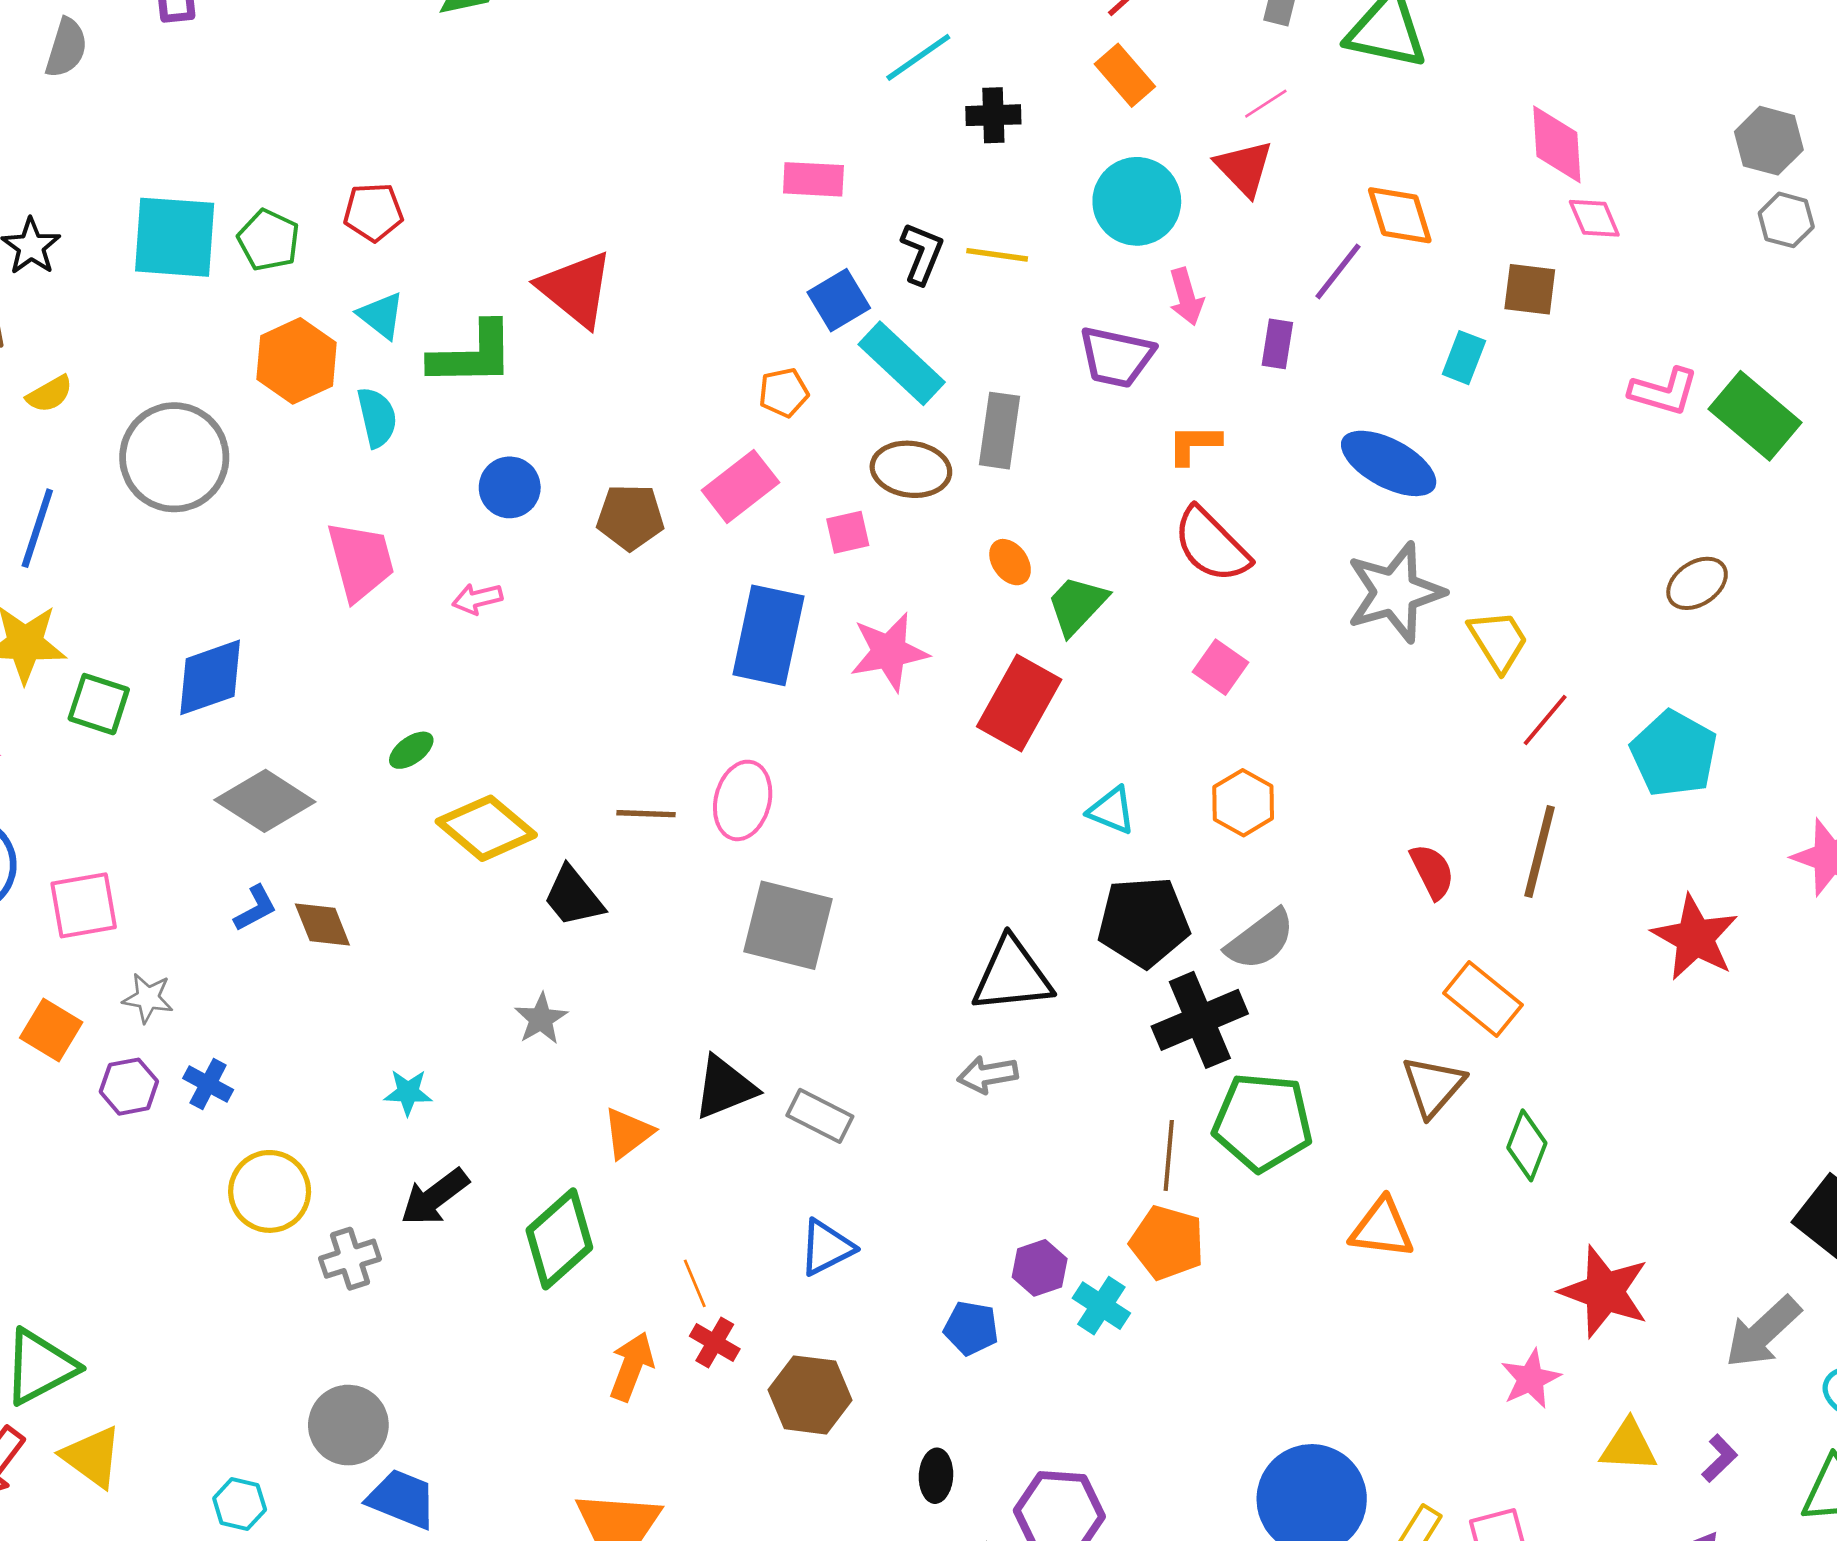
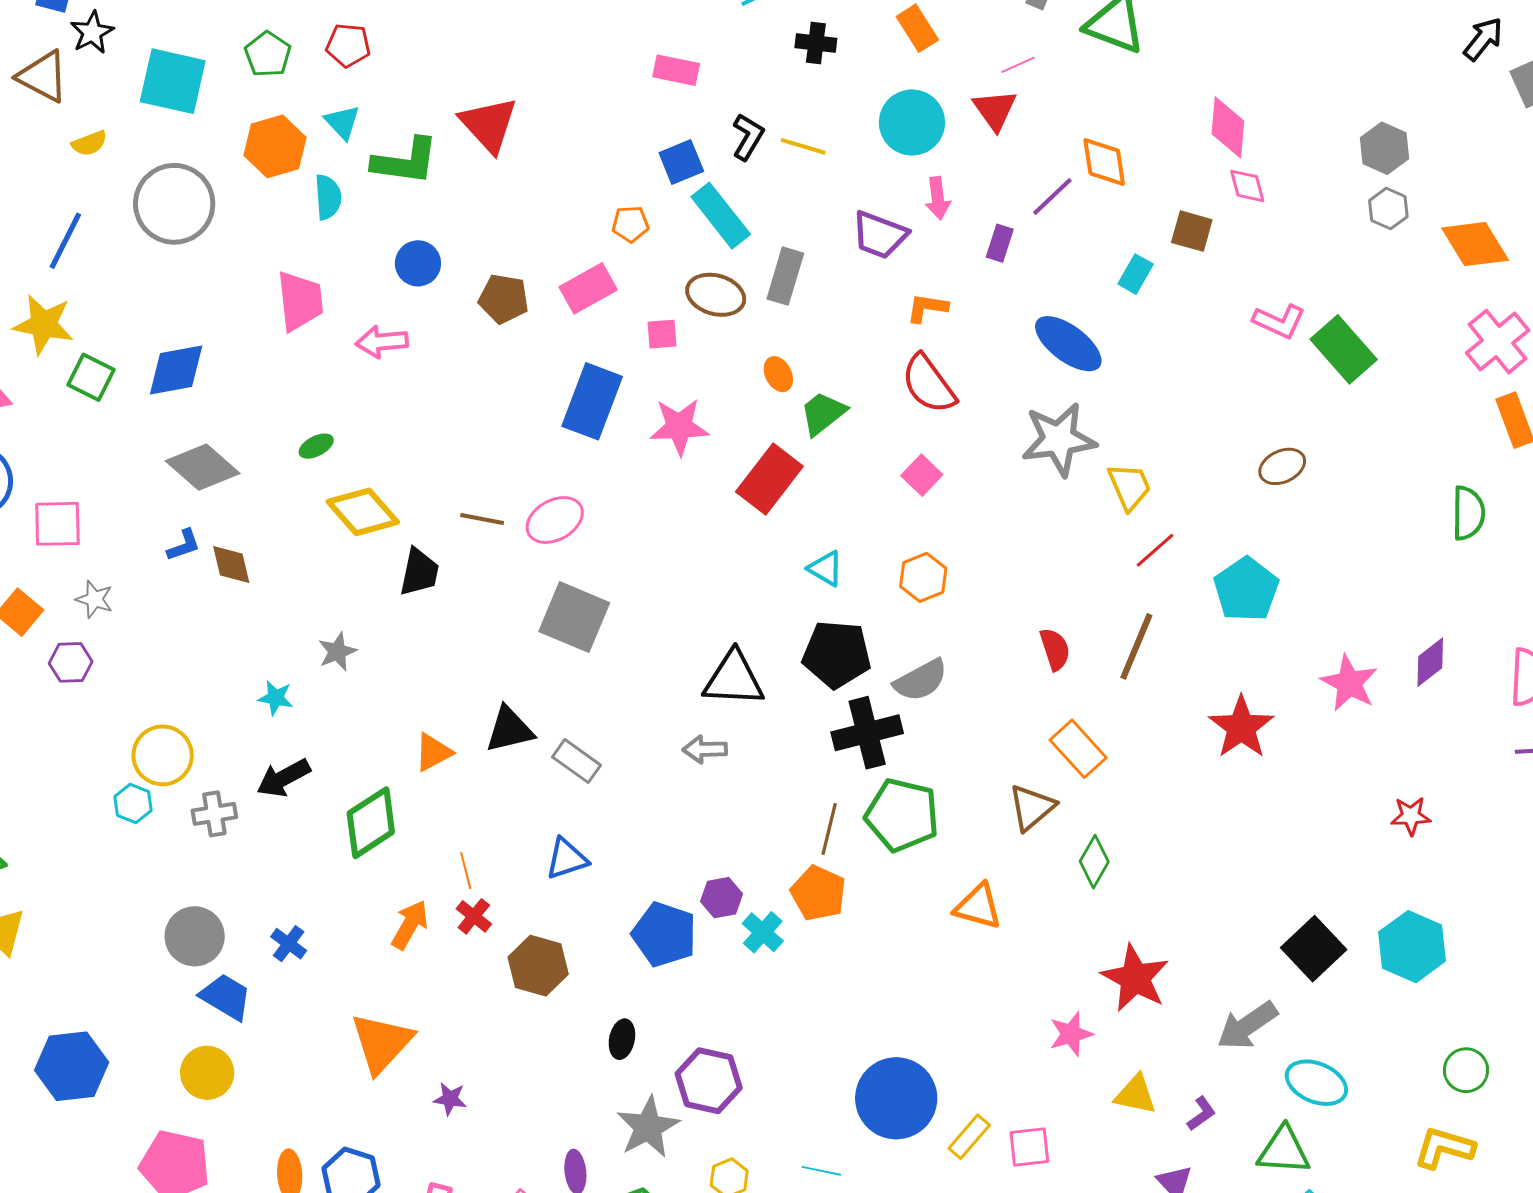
cyan square: (175, 237) -> (173, 81), moved
pink arrow: (477, 599) -> (382, 342), size x1.4
pink ellipse: (743, 800) -> (555, 520), turned 38
black trapezoid: (573, 897) -> (419, 572), turned -138
gray star: (541, 1019) -> (337, 652), moved
blue cross: (208, 1084) -> (289, 944), moved
blue pentagon: (971, 1328) -> (664, 934), size x1.6
cyan hexagon: (240, 1504) -> (133, 803), moved

